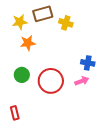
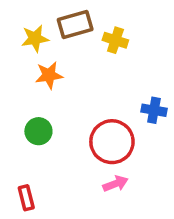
red circle: (51, 81) -> (112, 142), moved
pink arrow: (82, 81) -> (115, 184), moved

